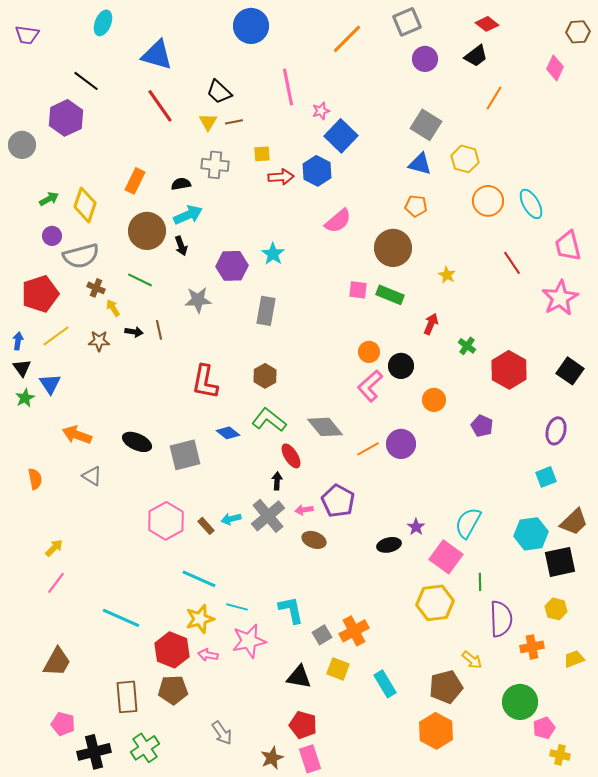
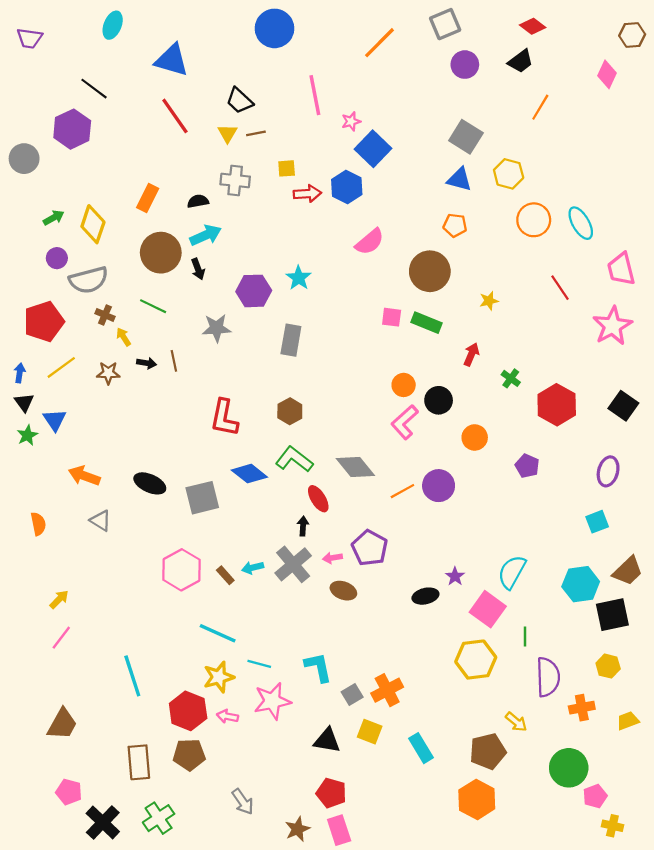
yellow star: (447, 275) -> (489, 301), turned 30
blue diamond: (228, 433) -> (249, 474), size x1.4
cyan line: (121, 618) -> (132, 676), turned 48
black cross: (94, 752) -> (103, 822), turned -32

